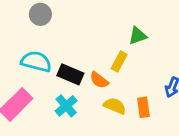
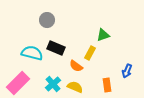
gray circle: (40, 14) -> (47, 20), moved
black rectangle: (70, 74) -> (56, 48), moved
yellow semicircle: (115, 106) -> (75, 87), moved

